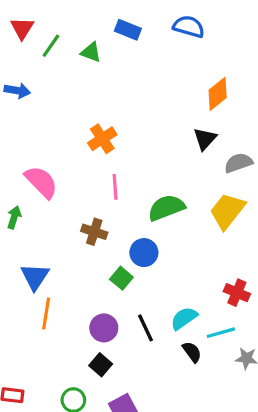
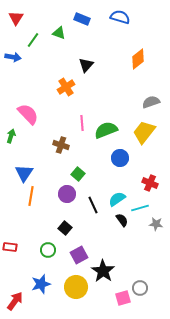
green line: (51, 46) -> (33, 40), moved
black triangle: (205, 139) -> (86, 65), moved
pink line: (115, 187) -> (82, 123), moved
blue circle: (144, 253) -> (120, 158), moved
purple circle: (104, 328) -> (67, 194), moved

